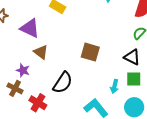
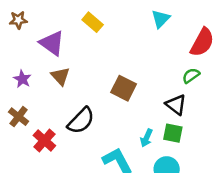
purple star: (23, 70) -> (22, 79), moved

